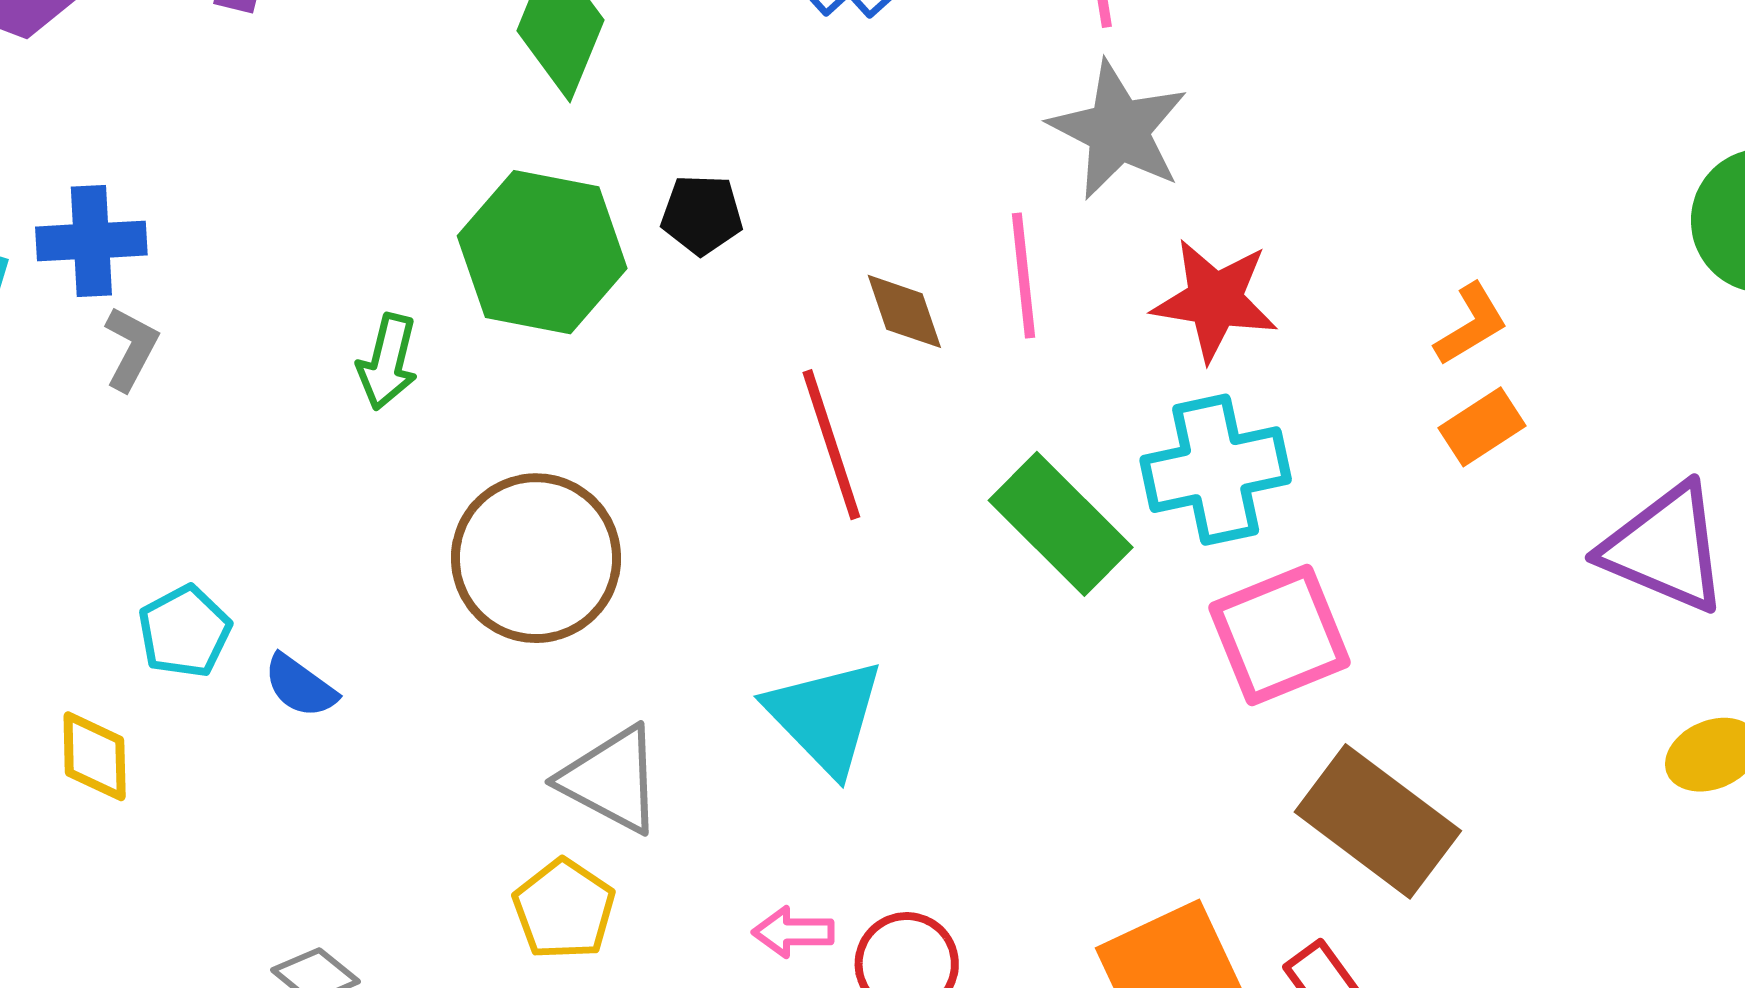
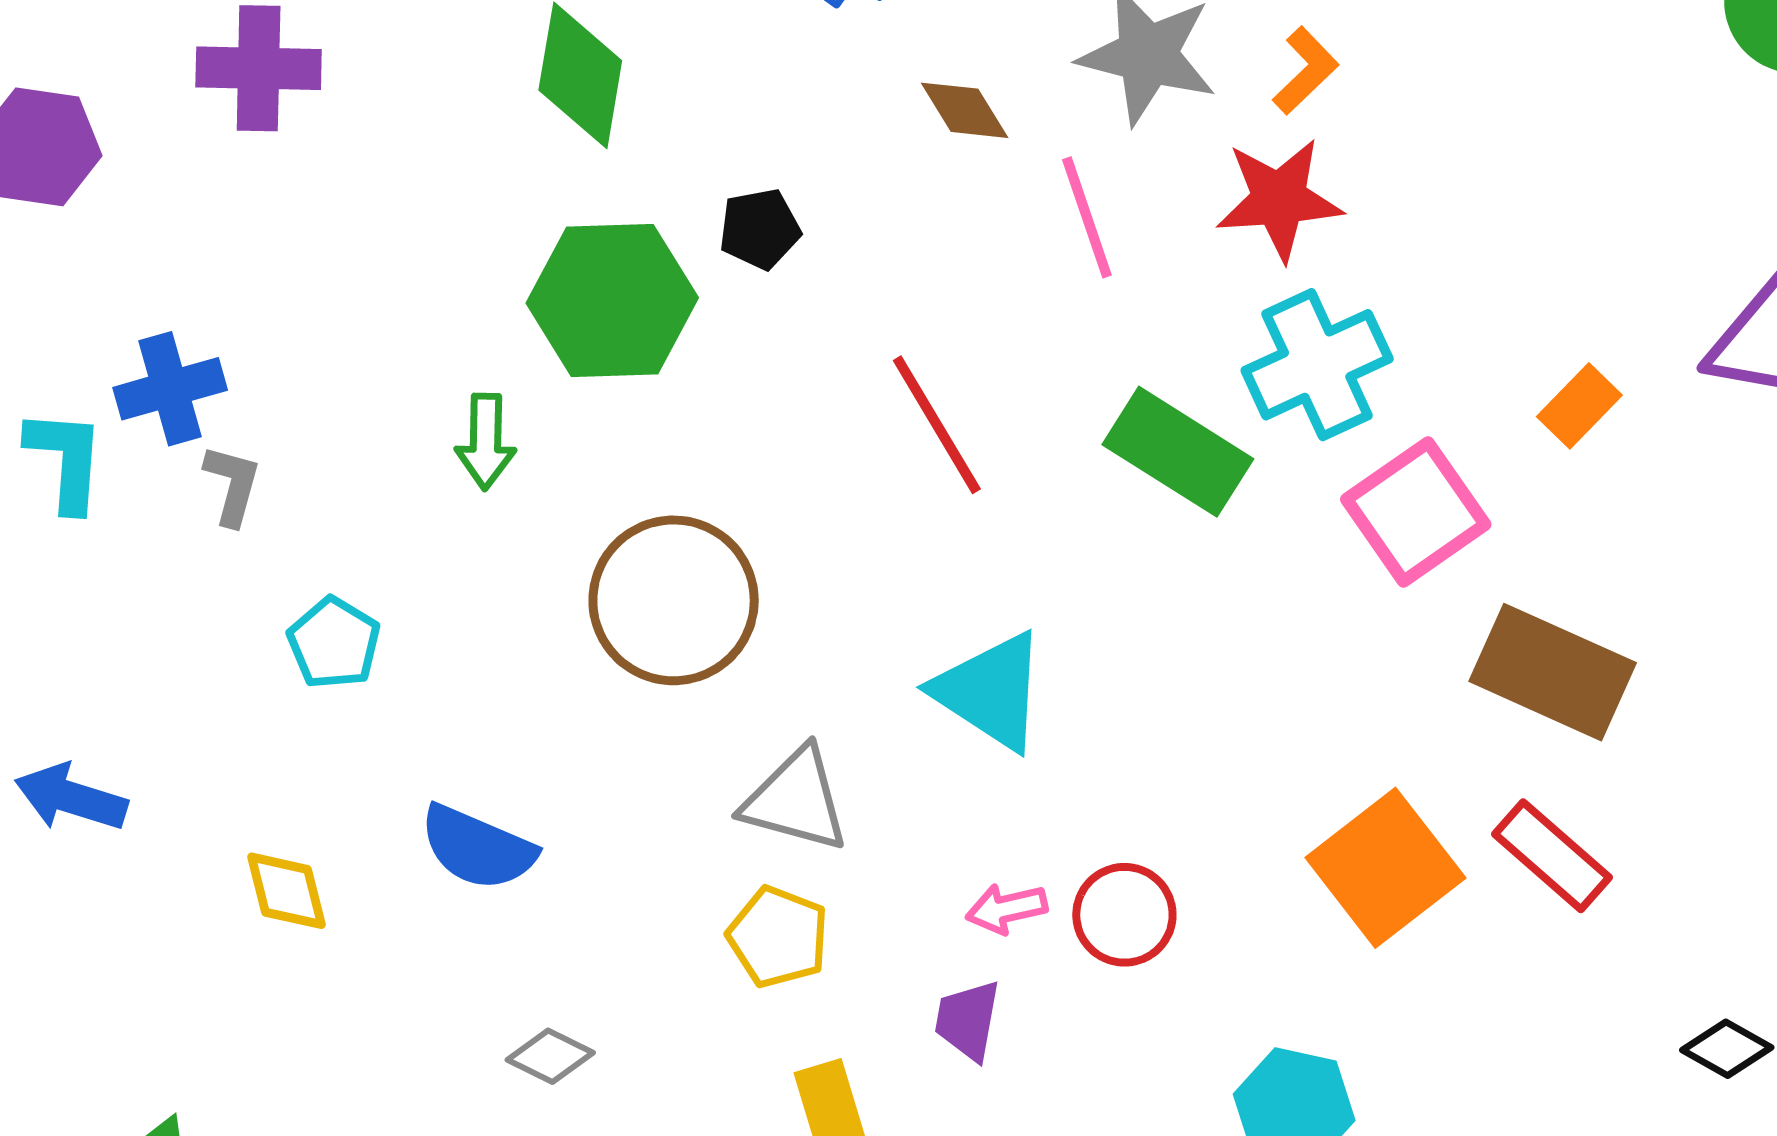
brown diamond: (904, 311) -> (965, 110), moved
orange L-shape: (1471, 324) -> (1305, 71), moved
orange rectangle: (1482, 427) -> (1579, 406), moved
cyan pentagon: (185, 632) -> (334, 643), moved
blue semicircle: (300, 686) -> (478, 848), moved, size x1.5

